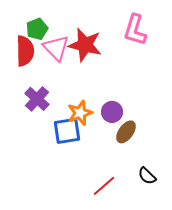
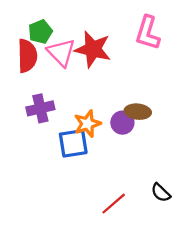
purple cross: (37, 99) -> (40, 108), turned 35
brown ellipse: (126, 132) -> (138, 112), moved, turned 60

